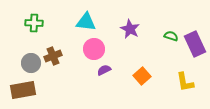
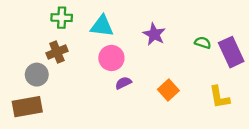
green cross: (34, 23) -> (62, 18), moved
brown cross: (53, 56) -> (57, 52), moved

